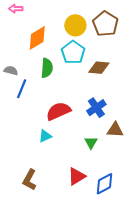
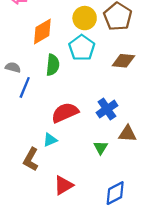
brown diamond: (99, 68) -> (123, 61), moved
red triangle: (77, 176) -> (63, 185), moved
brown L-shape: (30, 180) -> (31, 159), moved

